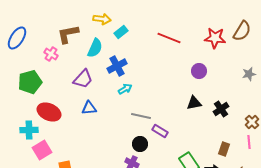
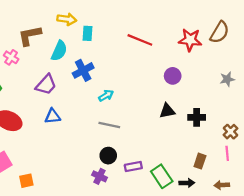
cyan rectangle: (121, 32) -> (88, 33), turned -48
cyan arrow: (125, 89) -> (106, 96), moved
black cross: (221, 109) -> (197, 117), turned 35
purple rectangle: (160, 131) -> (133, 167), moved, turned -42

